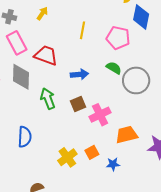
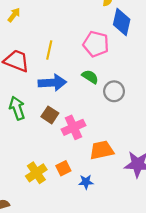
yellow line: (82, 30) -> (49, 50), moved
blue arrow: (79, 74) -> (52, 83), size x1.4
gray circle: (136, 80) -> (114, 91), size x0.7
brown square: (78, 104) -> (50, 115), turned -35

